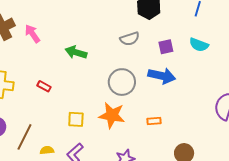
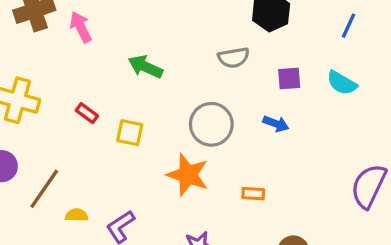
blue arrow: (162, 76) -> (276, 124), size x0.6
yellow square: (76, 119) -> (130, 133), moved

